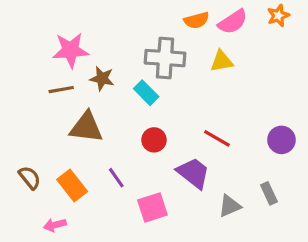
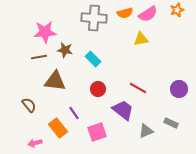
gray cross: (165, 58) -> (94, 18), moved
brown semicircle: (30, 178) -> (29, 105), moved
orange rectangle: (72, 186) -> (58, 128), moved
gray rectangle: (269, 193) -> (171, 123), turned -40

